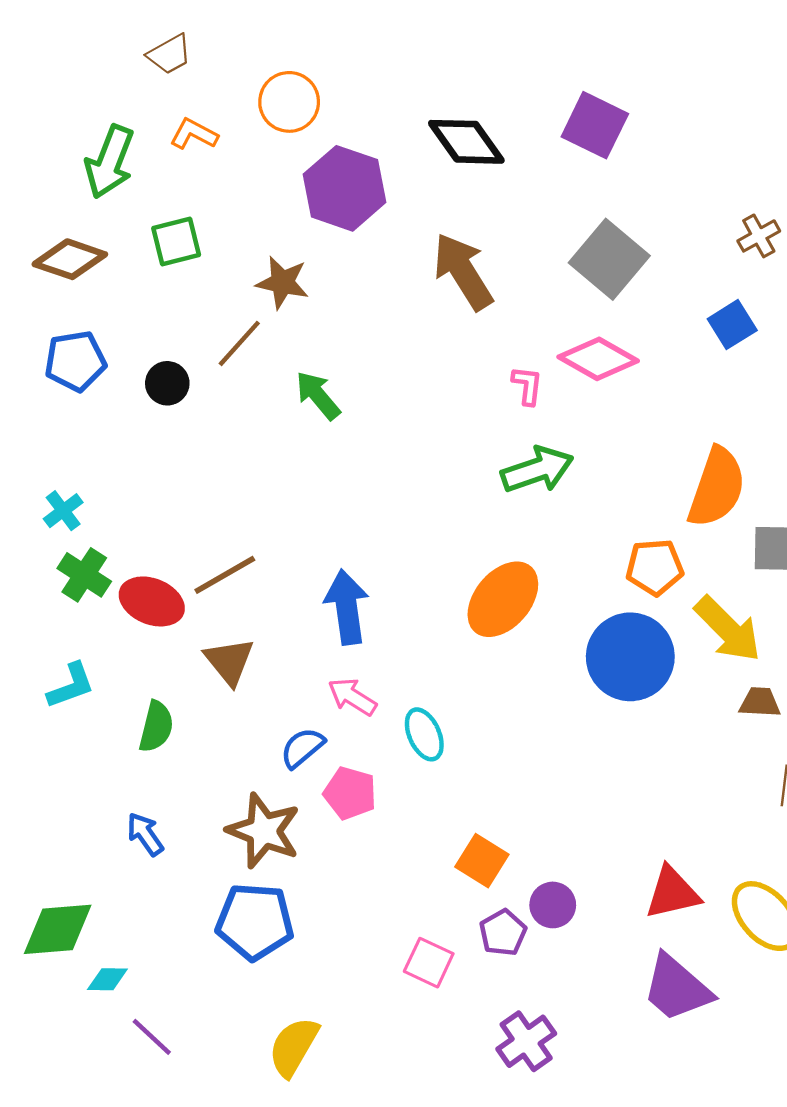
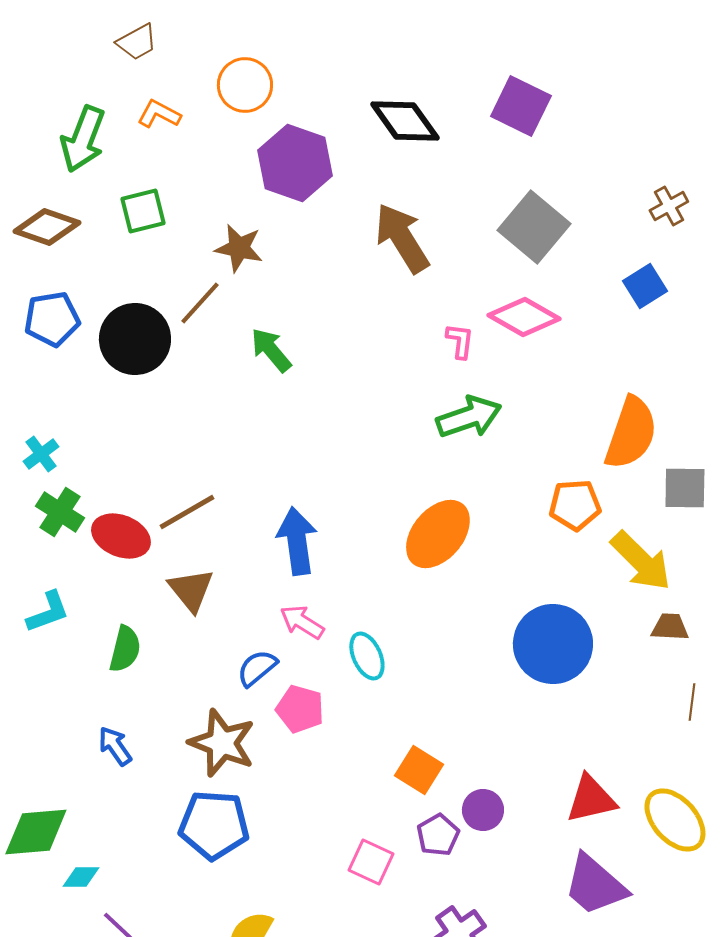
black circle: (167, 383) -> (135, 339), size x1.8
blue circle: (630, 657) -> (553, 644), moved

